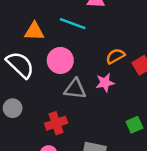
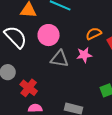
red cross: (56, 123) -> (29, 88), moved, turned -36

